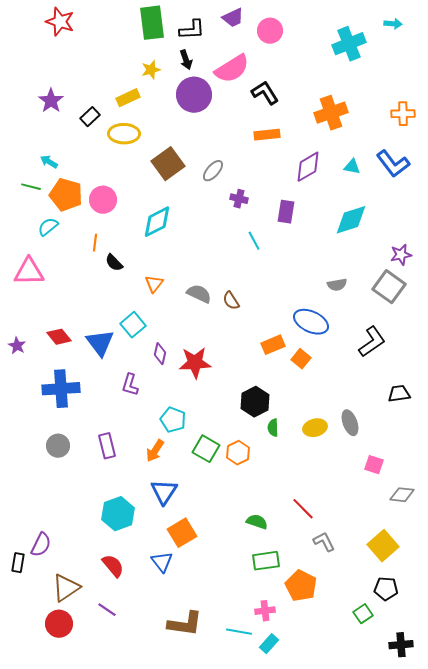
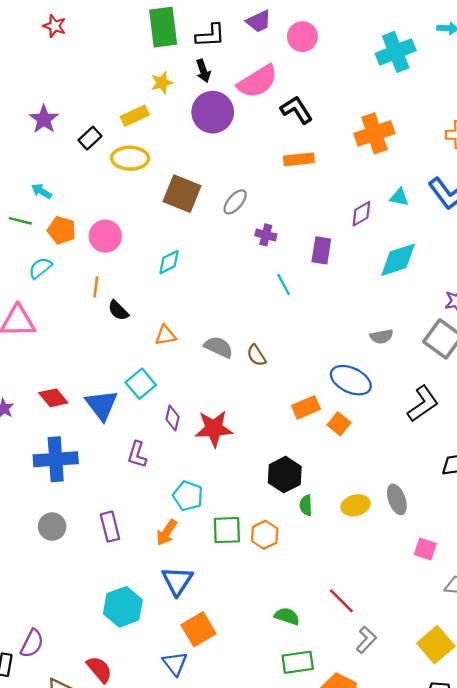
red star: (60, 22) -> (54, 26), size x0.7
brown square: (168, 164) -> (182, 194), turned -32
purple diamond: (308, 167) -> (361, 214), moved, size x0.7
orange pentagon: (66, 195) -> (62, 230), size x0.7
cyan diamond: (157, 222) -> (169, 262), size x0.7
orange triangle: (154, 284) -> (165, 335), turned 42
green square: (206, 449) -> (227, 530), turned -32
gray L-shape: (324, 542) -> (366, 640), turned 70
red semicircle: (113, 566) -> (99, 669), moved

